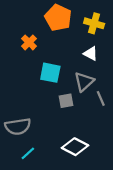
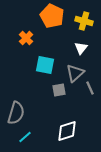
white triangle: (91, 54) -> (81, 48), turned 40
gray semicircle: (18, 126) -> (16, 113), turned -65
white diamond: (75, 147) -> (67, 131), turned -45

